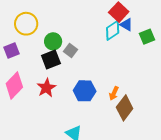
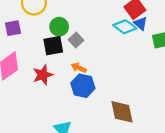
cyan diamond: (113, 30) -> (125, 27), turned 60
orange arrow: (114, 93) -> (79, 68), moved, turned 80
brown diamond: (125, 108) -> (122, 112), turned -60

